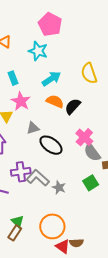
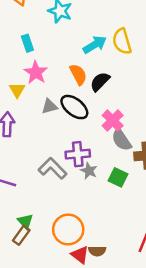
cyan arrow: (51, 79) -> (95, 45), moved
orange semicircle: (55, 101) -> (78, 74), turned 36
black ellipse: (51, 145) -> (74, 107), moved
purple cross: (21, 172) -> (78, 154), moved
green square: (91, 183) -> (118, 177), turned -35
gray star: (59, 187) -> (89, 171), moved

